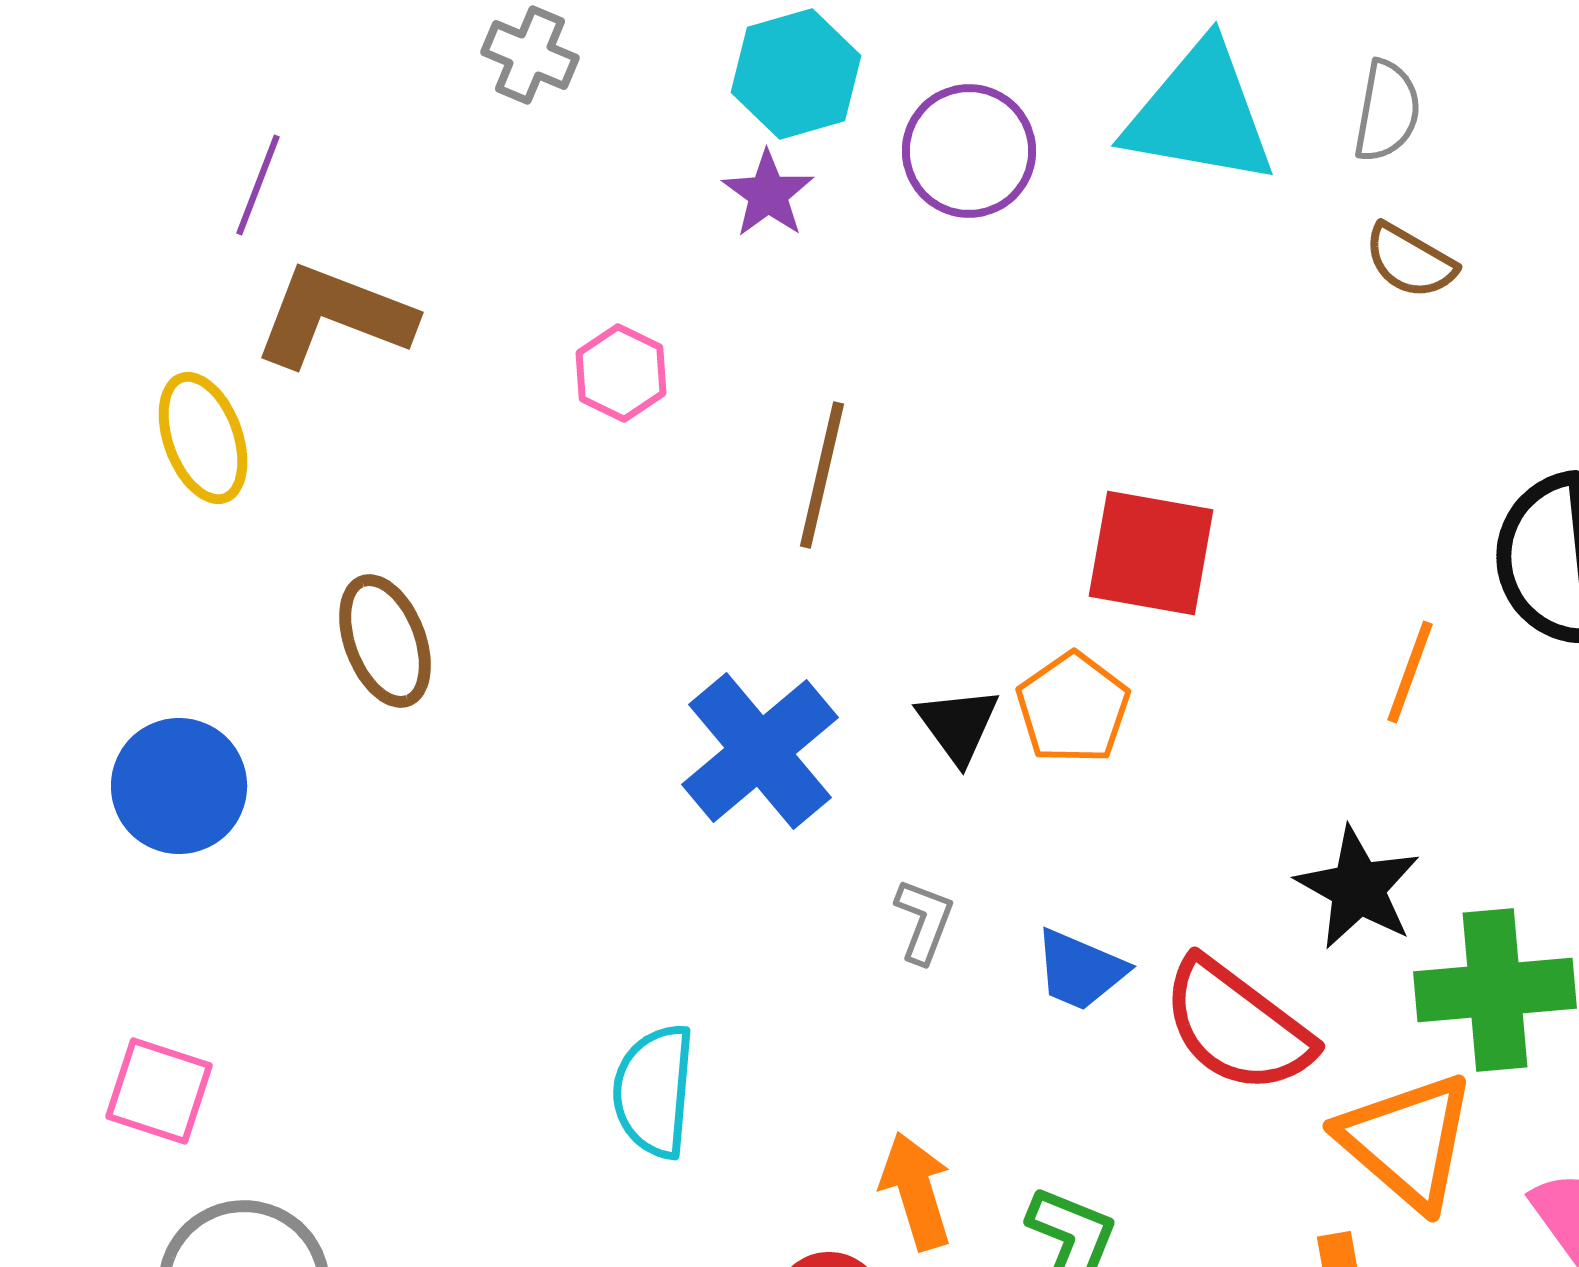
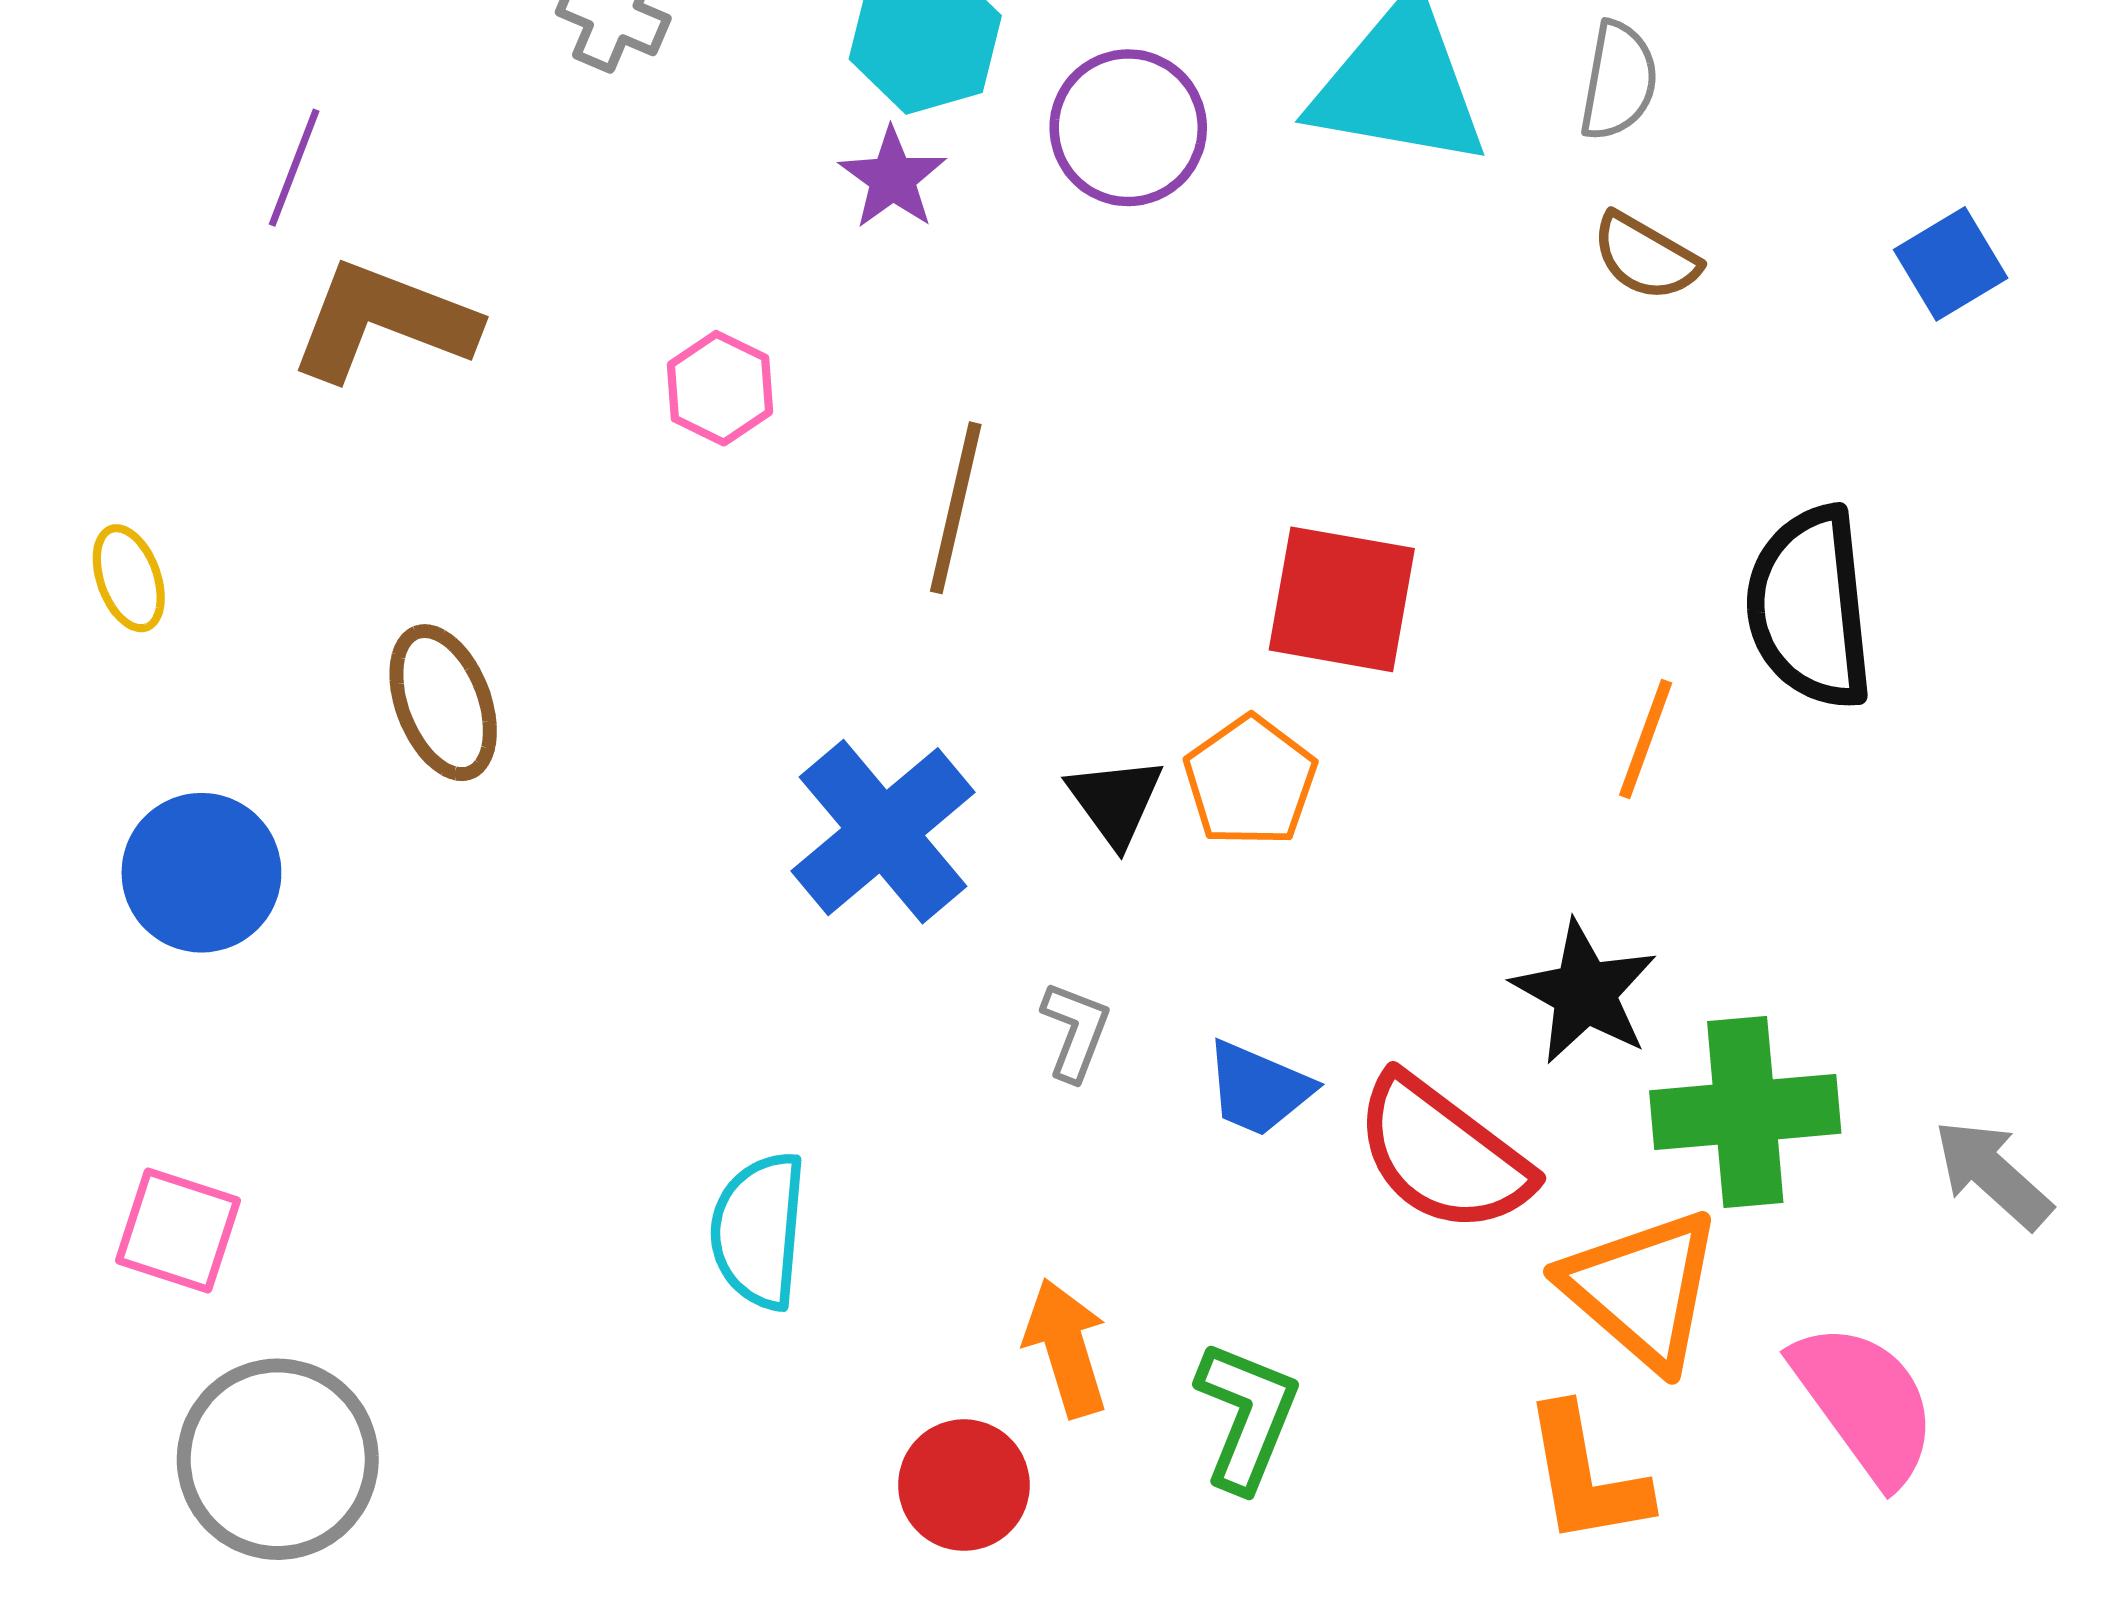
yellow ellipse: (203, 438) -> (129, 578), moved, size x0.7

